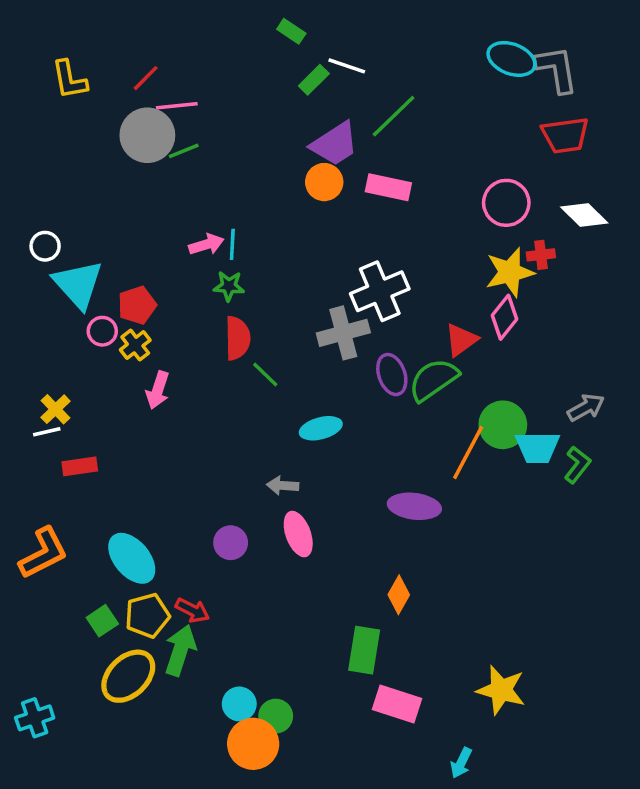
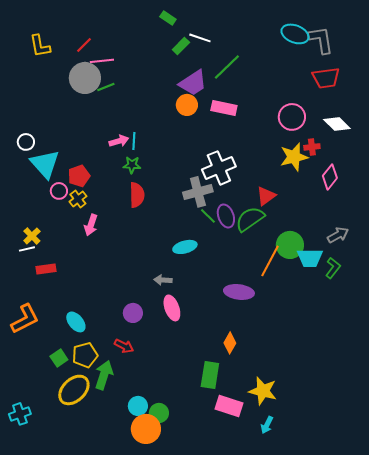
pink diamond: (505, 317) -> (330, 177), moved
green line: (265, 375) -> (208, 216), moved
cyan ellipse: (132, 558) -> (76, 322), size x0.7
red arrow: (192, 610) -> (124, 346), moved
yellow star: (501, 690) -> (263, 391), moved
cyan arrow: (461, 763) -> (267, 425), moved

